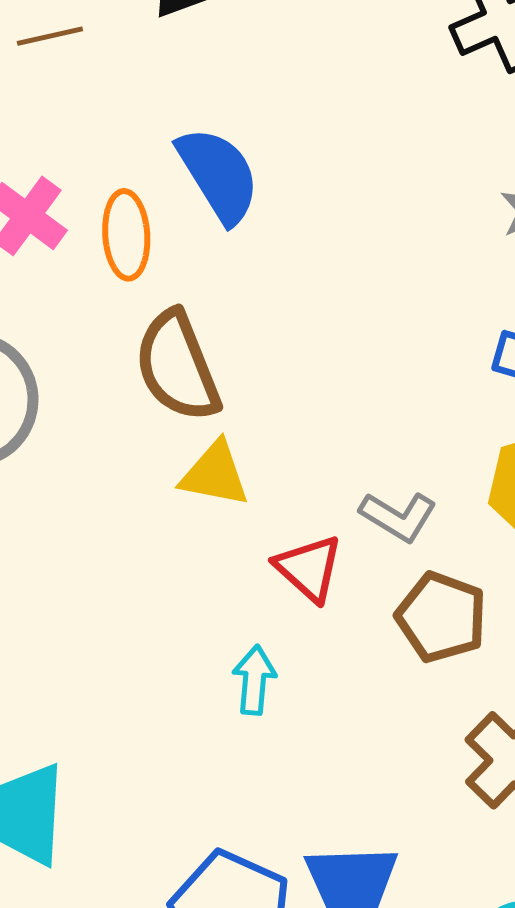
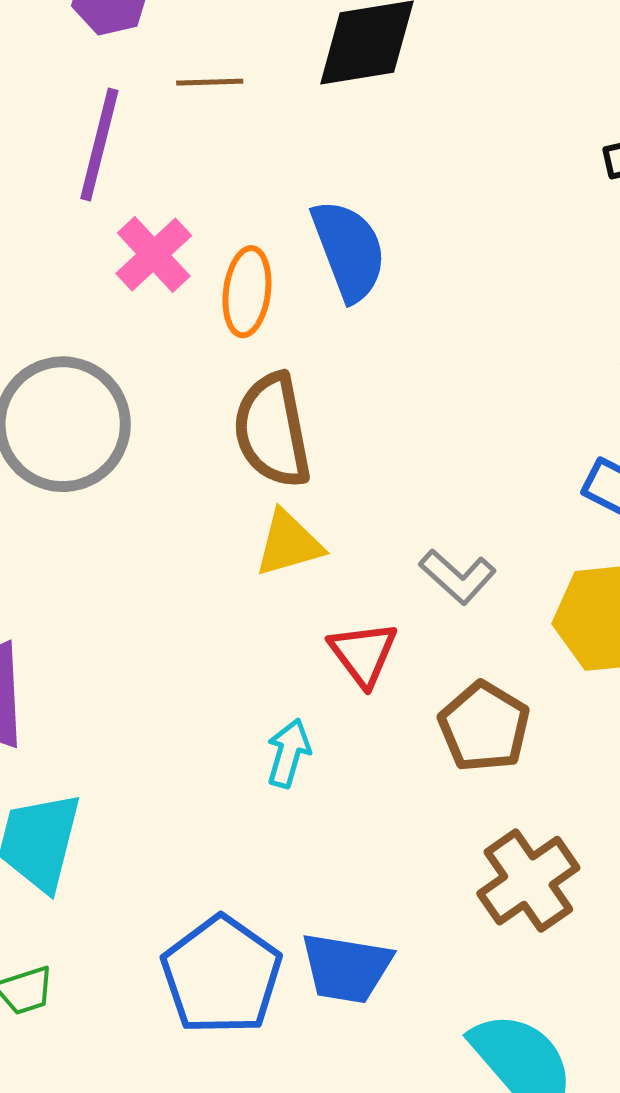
yellow triangle: (215, 474) -> (289, 543), turned -38
gray L-shape: (398, 516) -> (458, 577), moved

